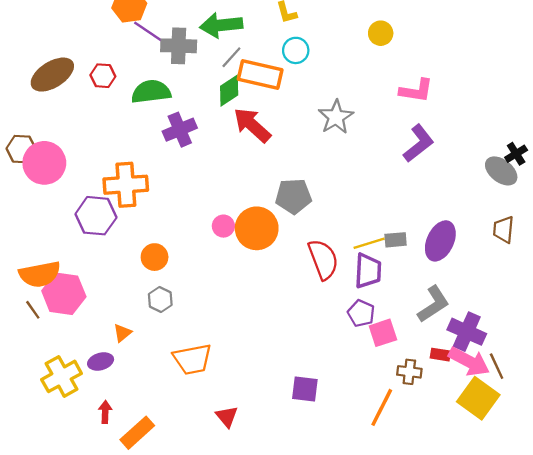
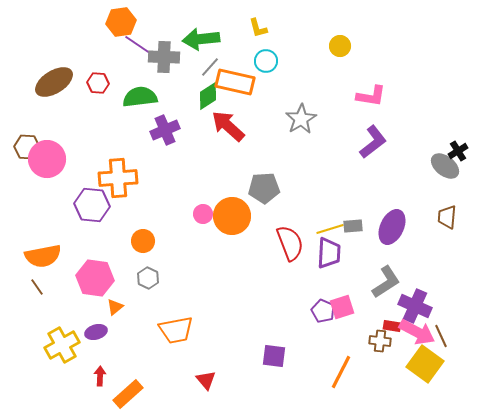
pink hexagon: (64, 294) -> (95, 278), moved
purple pentagon: (361, 313) -> (323, 311), moved
brown cross: (409, 372) -> (380, 341), moved

